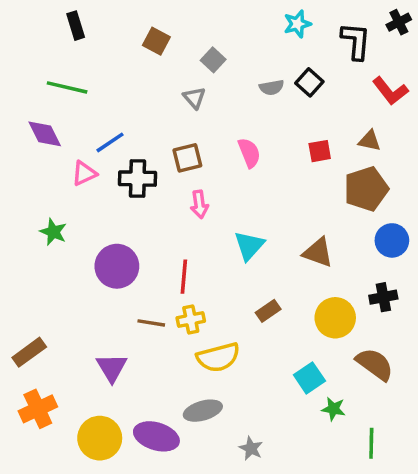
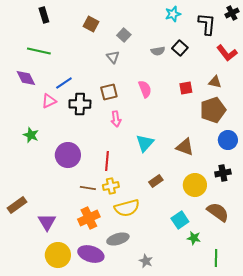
purple triangle: (112, 368) -> (47, 222), moved
orange cross: (38, 409) -> (89, 218), moved

